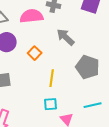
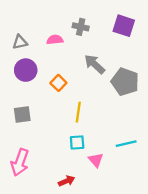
pink semicircle: (32, 16) -> (55, 40), size x0.6
gray pentagon: (88, 67) -> (125, 82), moved

